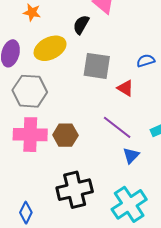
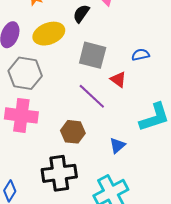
purple line: (117, 127) -> (92, 96), moved
brown hexagon: (65, 135) -> (73, 132), moved

